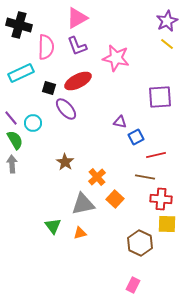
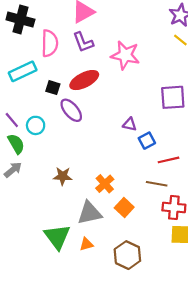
brown star: (65, 162) -> (63, 176), moved, turned -30
gray arrow: (12, 164) -> (13, 170), turned 54
green triangle: (53, 226) -> (57, 237), size x1.5
brown hexagon: (140, 243) -> (127, 255), moved

